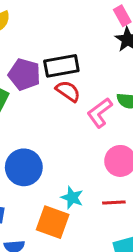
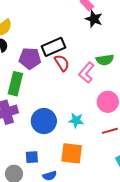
red semicircle: (68, 91) -> (62, 63), turned 36
cyan star: (72, 198) -> (76, 120), moved

